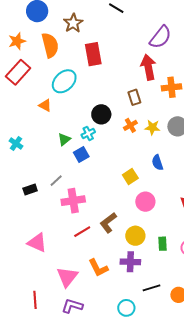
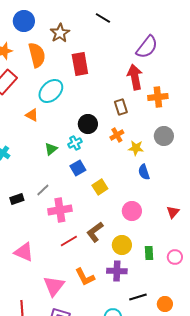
yellow star: (152, 127) -> (136, 148), moved
blue square: (81, 154) -> (78, 168), moved
yellow square: (130, 177) -> (100, 187), moved

